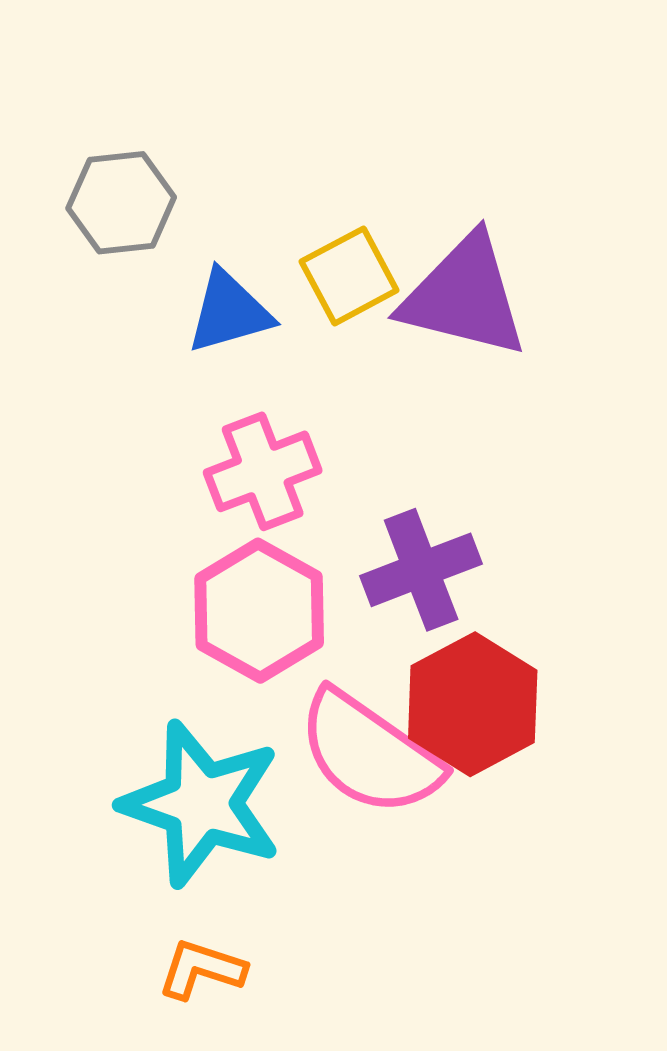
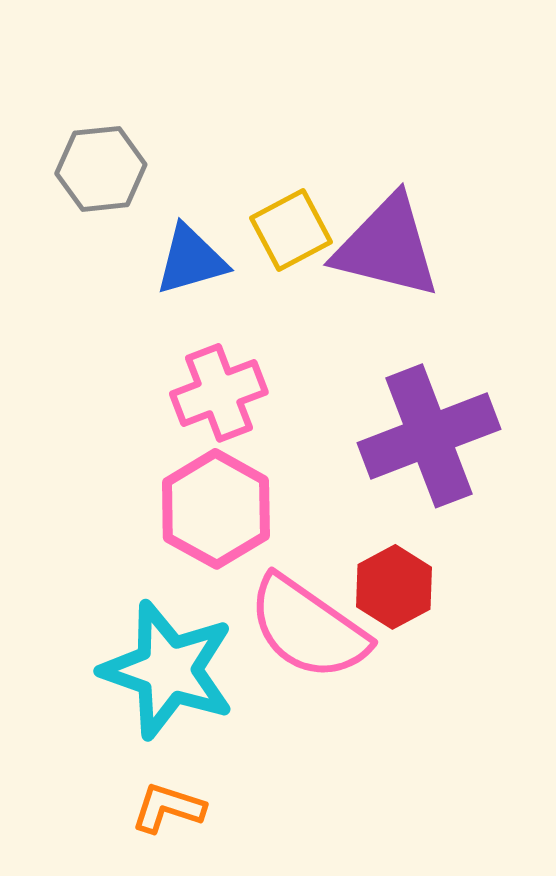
purple cross: (421, 570) -> (429, 436), moved, size x1.4
red hexagon: (473, 704) -> (394, 587), size x0.7

